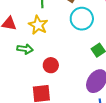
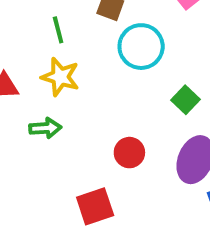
red circle: (51, 65) -> (129, 153), moved

